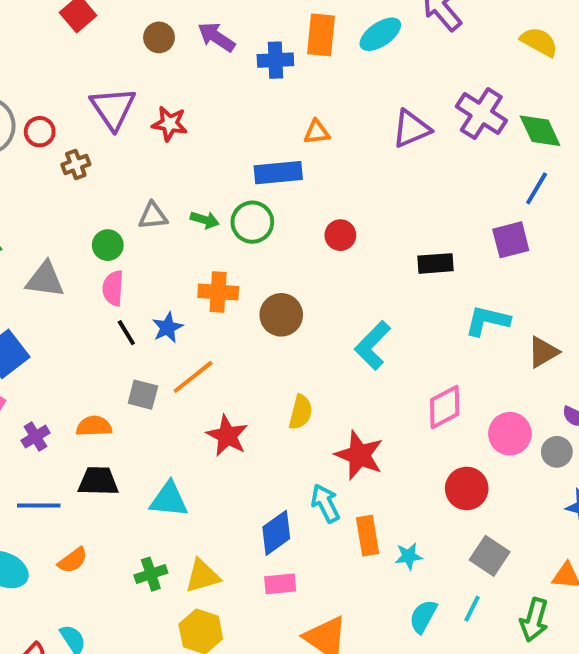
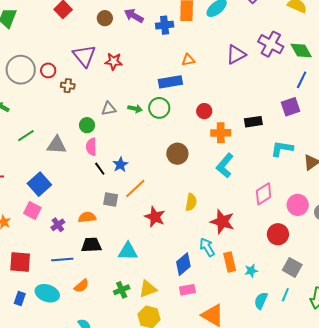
brown cross: (76, 164) -> (68, 86), turned 32
orange cross: (218, 292) -> (221, 133), moved

